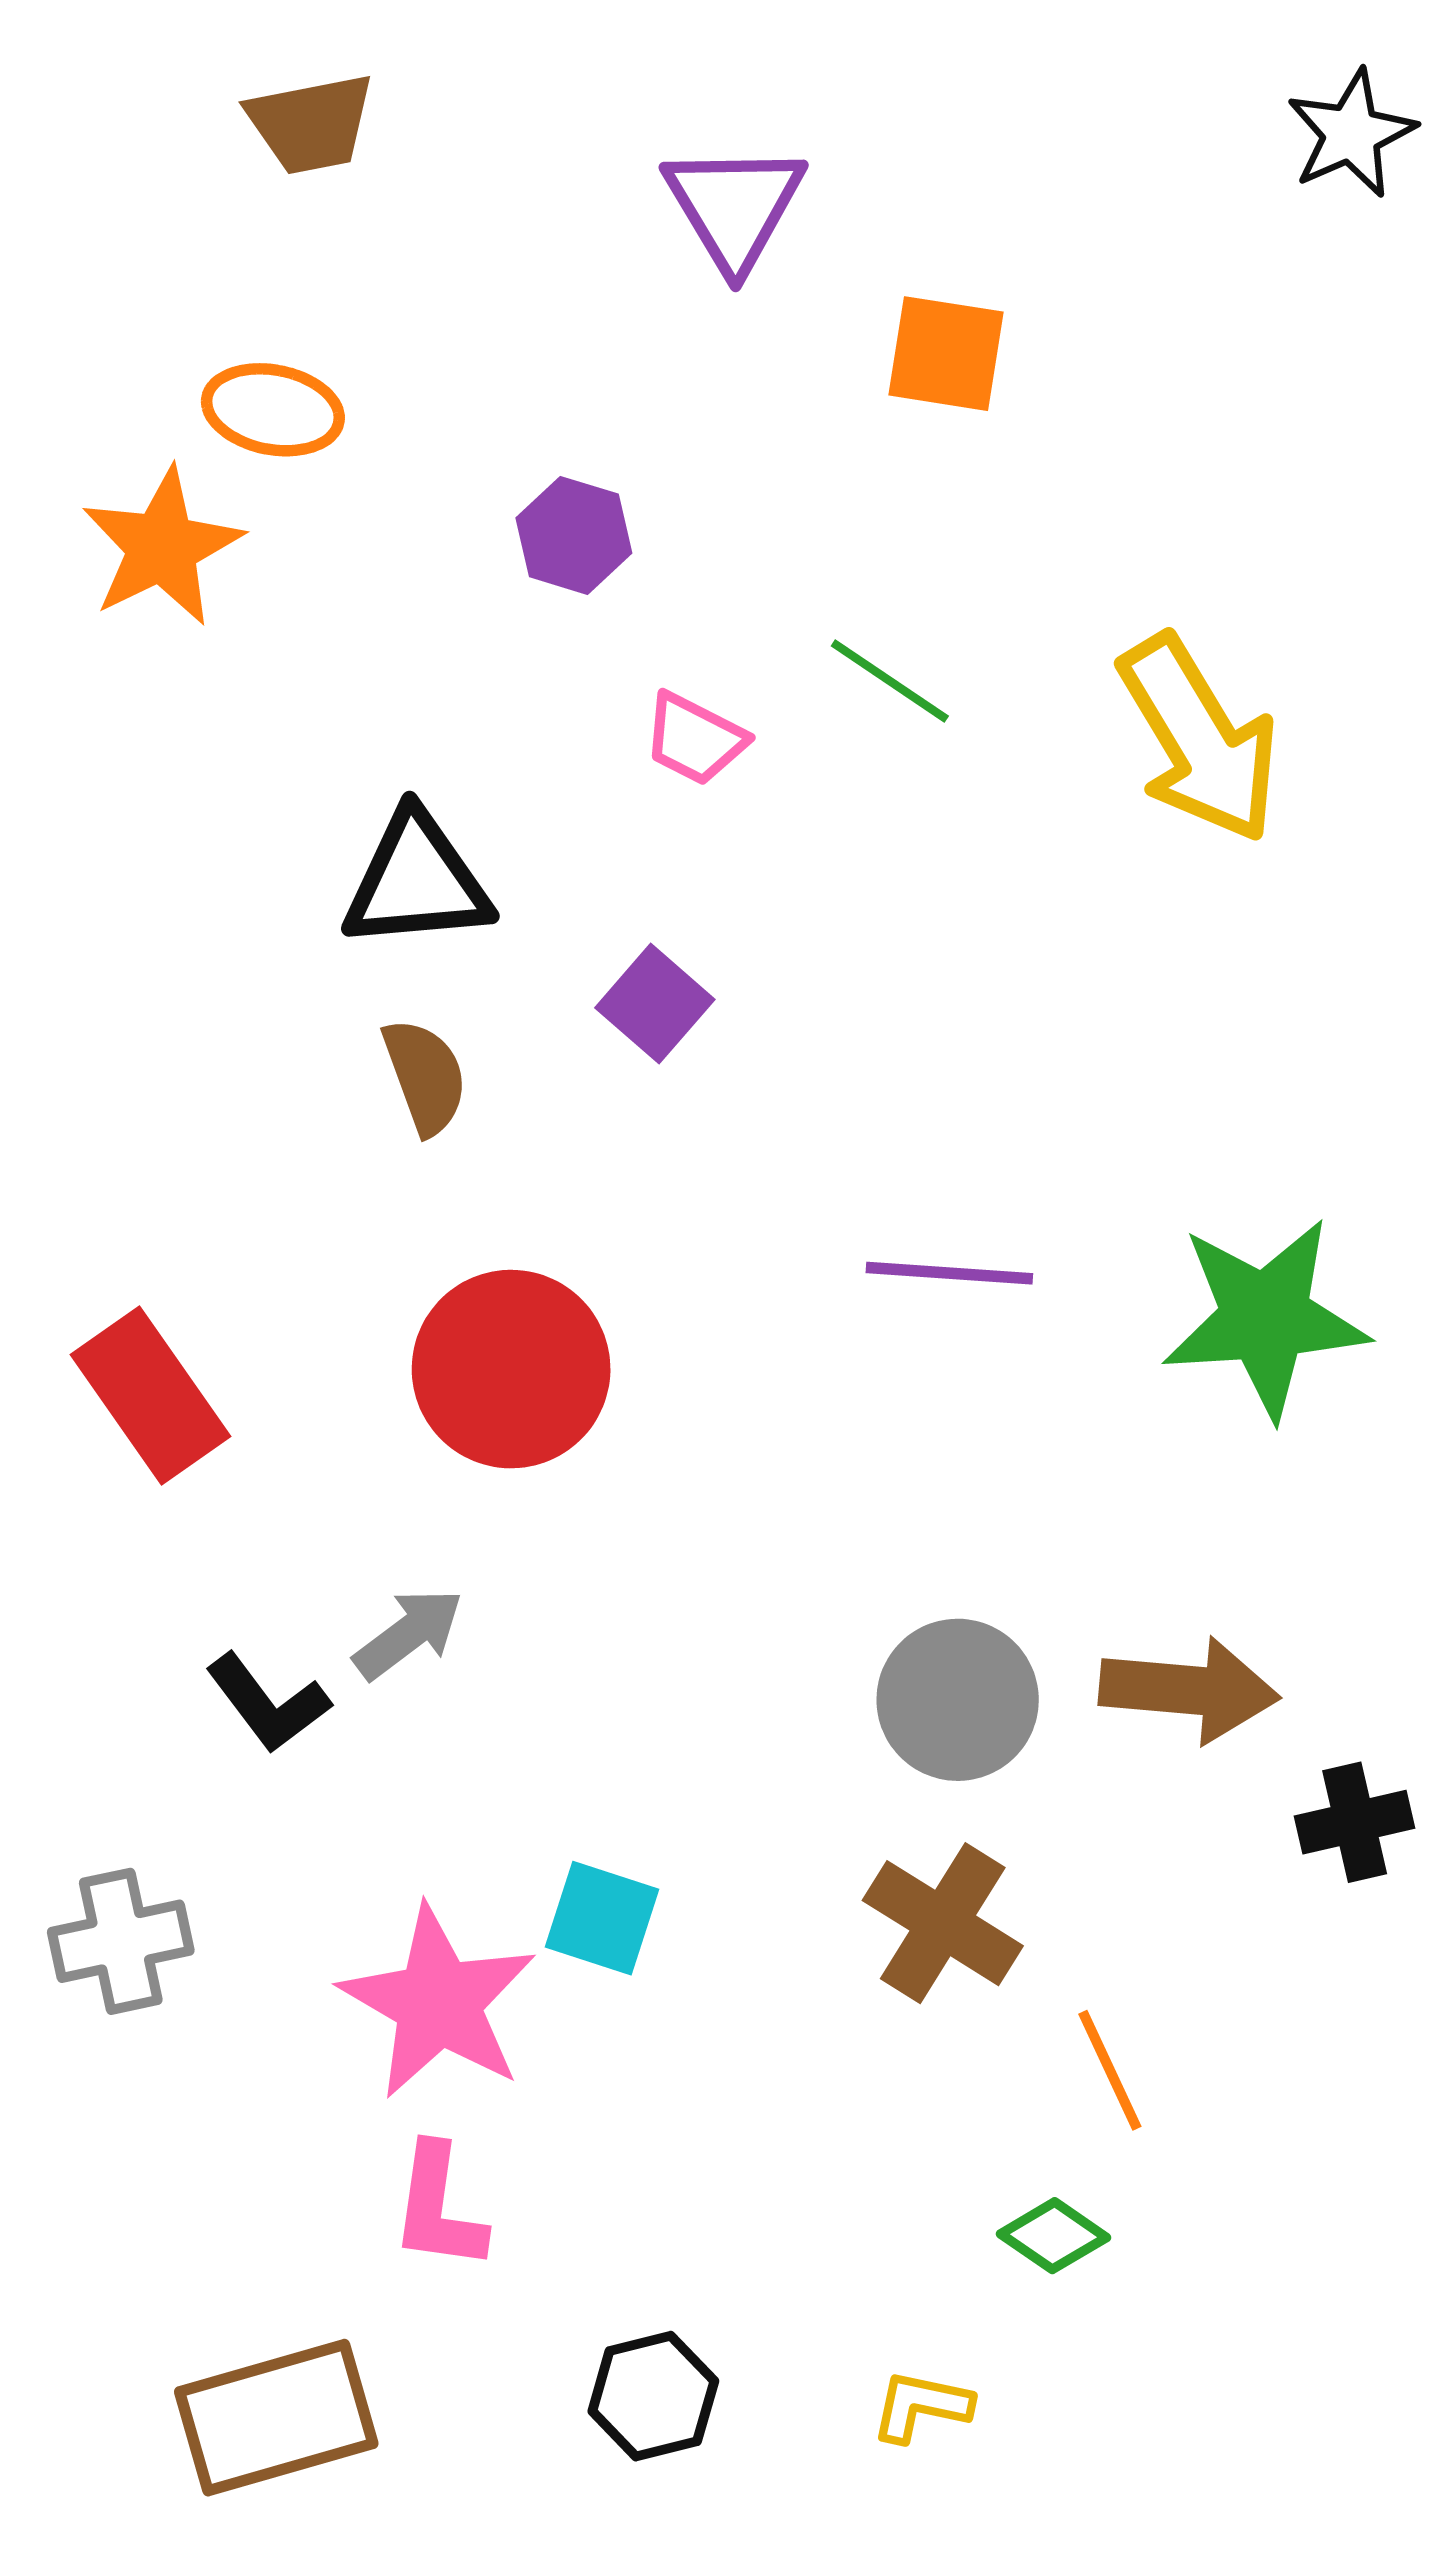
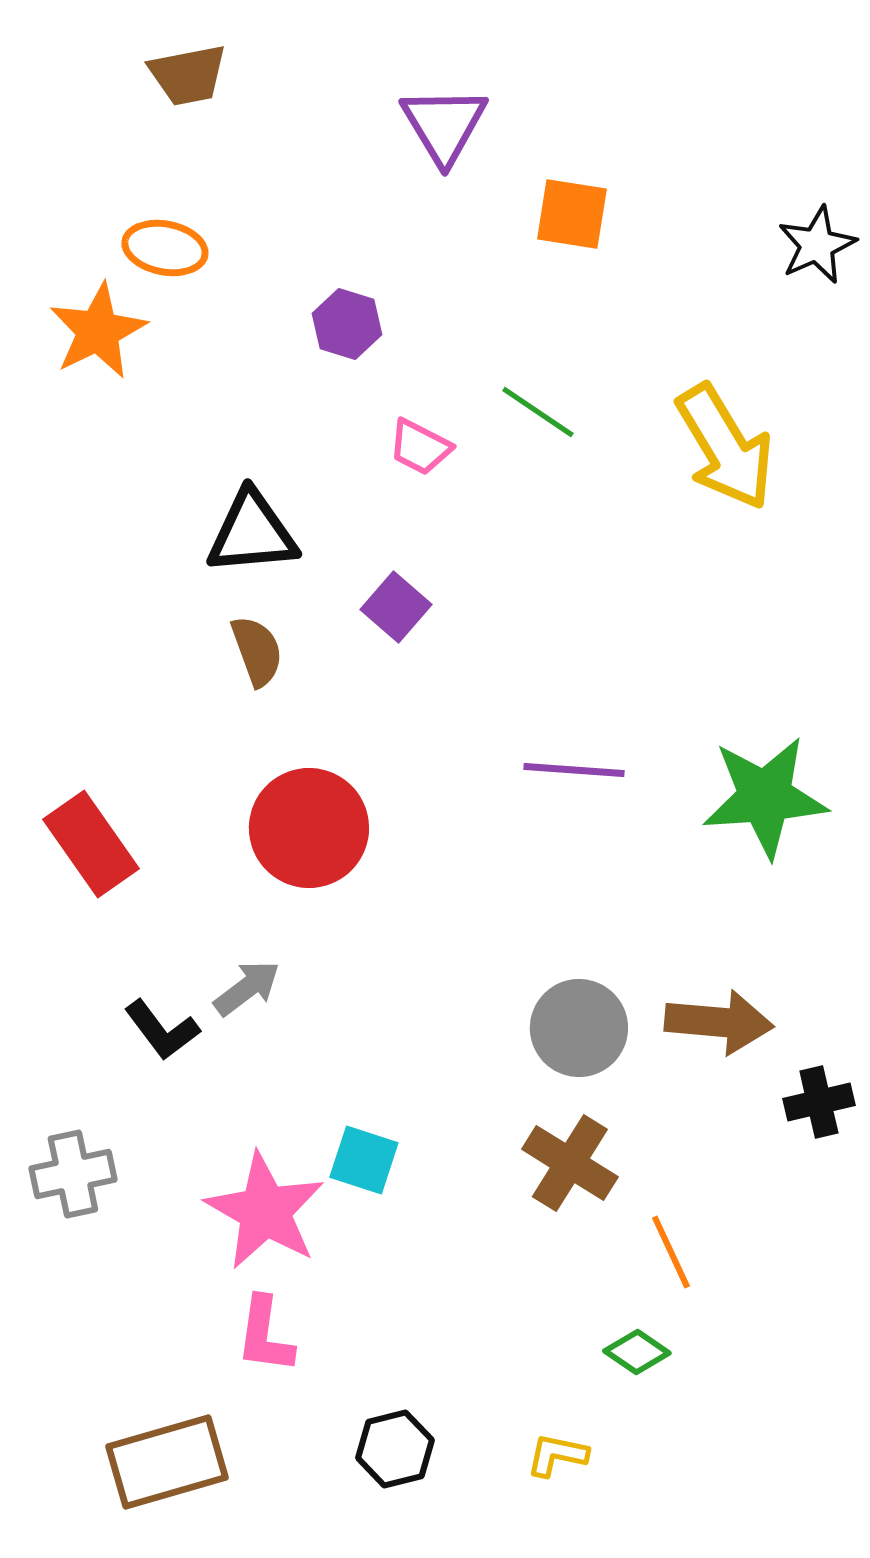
black star: (1351, 134) -> (817, 245), moved

